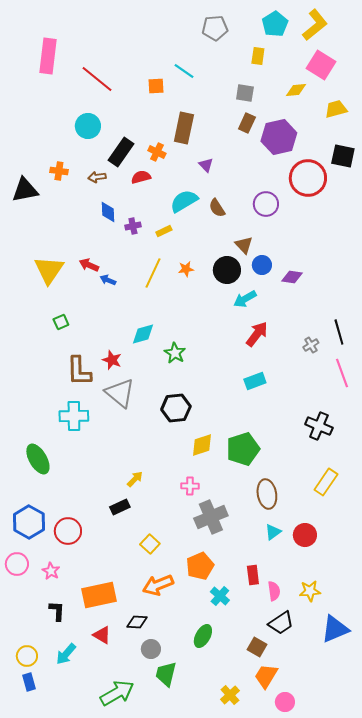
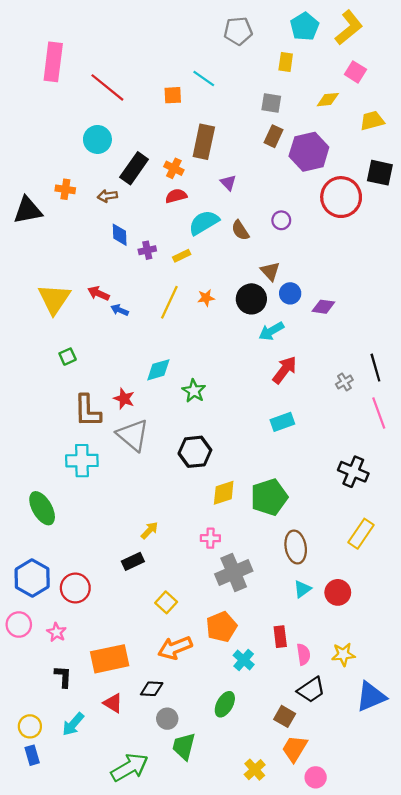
pink square: (321, 65) -> (355, 72), size x0.7
red semicircle: (141, 177) -> (176, 196), moved
purple circle: (266, 204) -> (281, 220), moved, size x0.7

